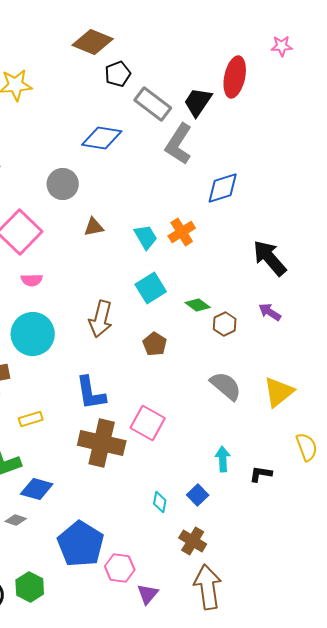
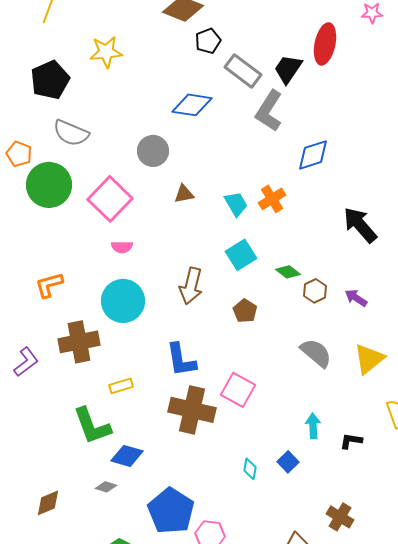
purple arrow: (270, 312) -> (356, 298), moved
brown cross: (193, 541) -> (340, 517), moved

